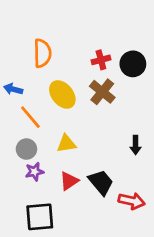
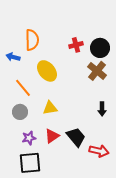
blue arrow: (13, 89) -> (13, 57), moved
brown cross: (102, 92) -> (97, 71), moved
purple star: (34, 172) -> (29, 138), moved

